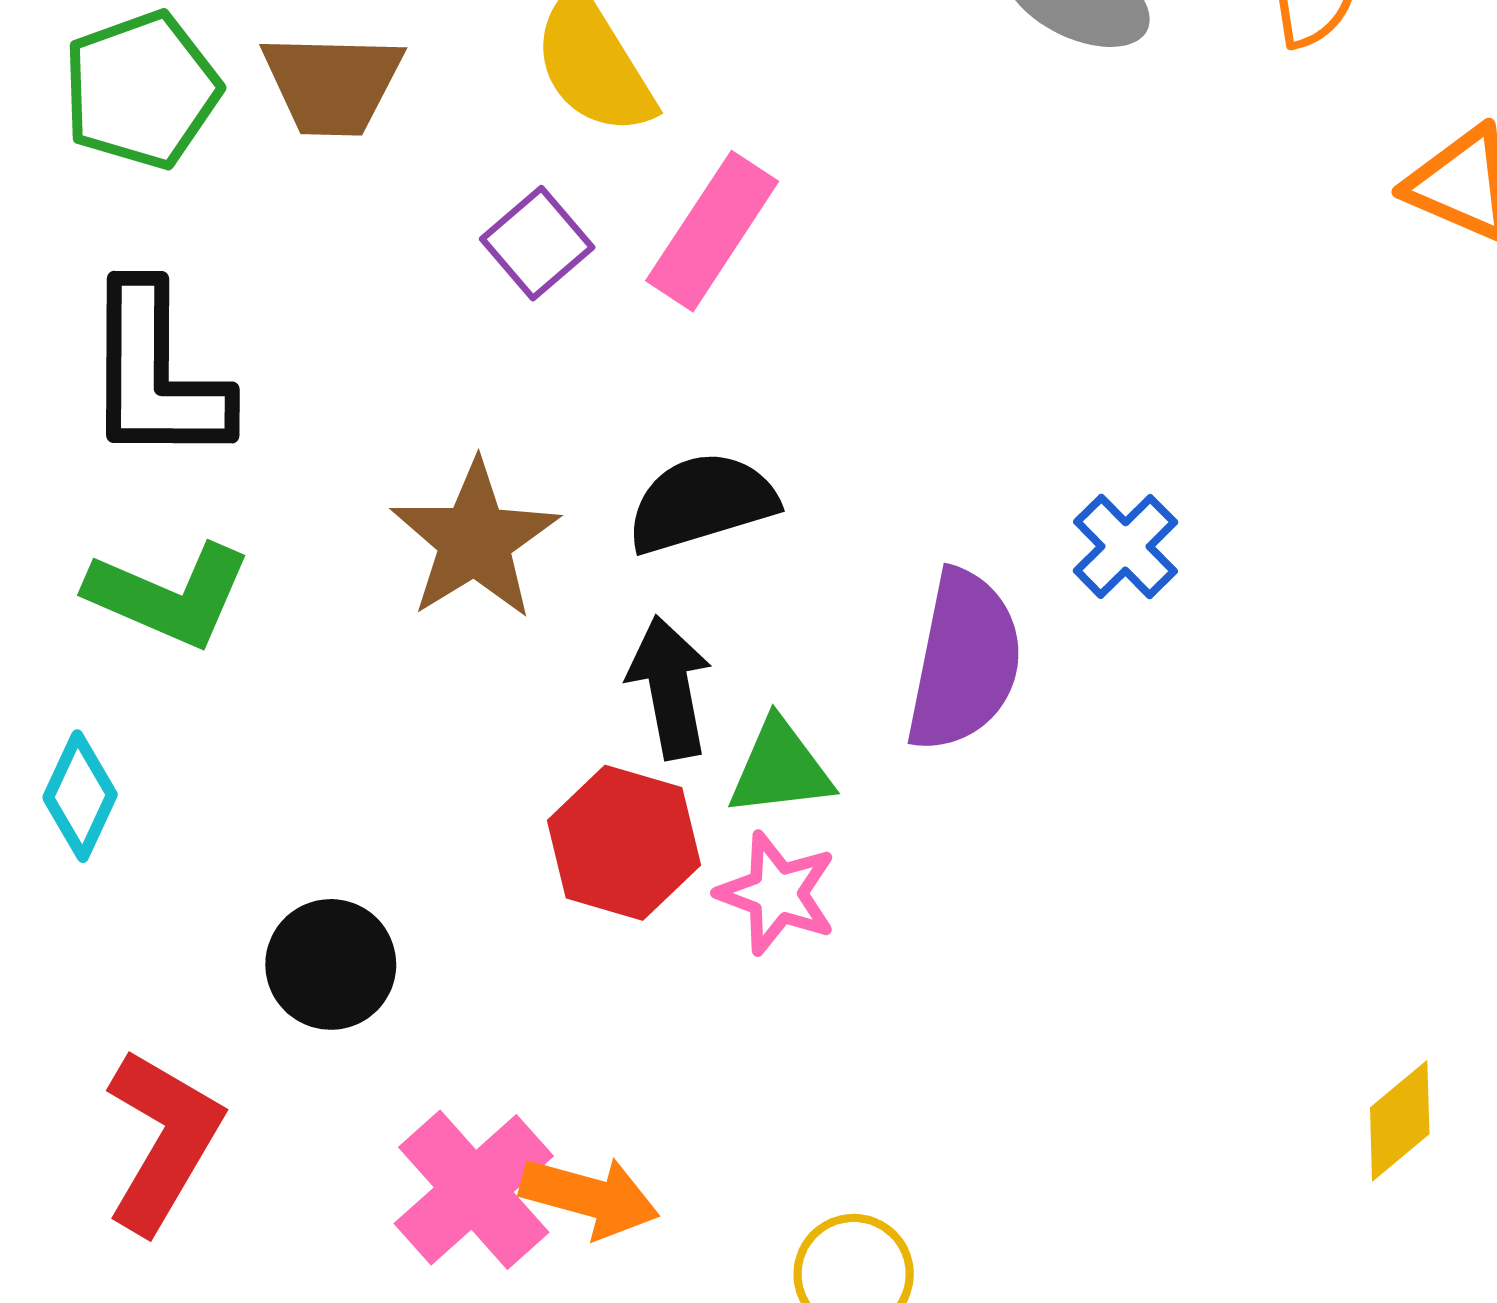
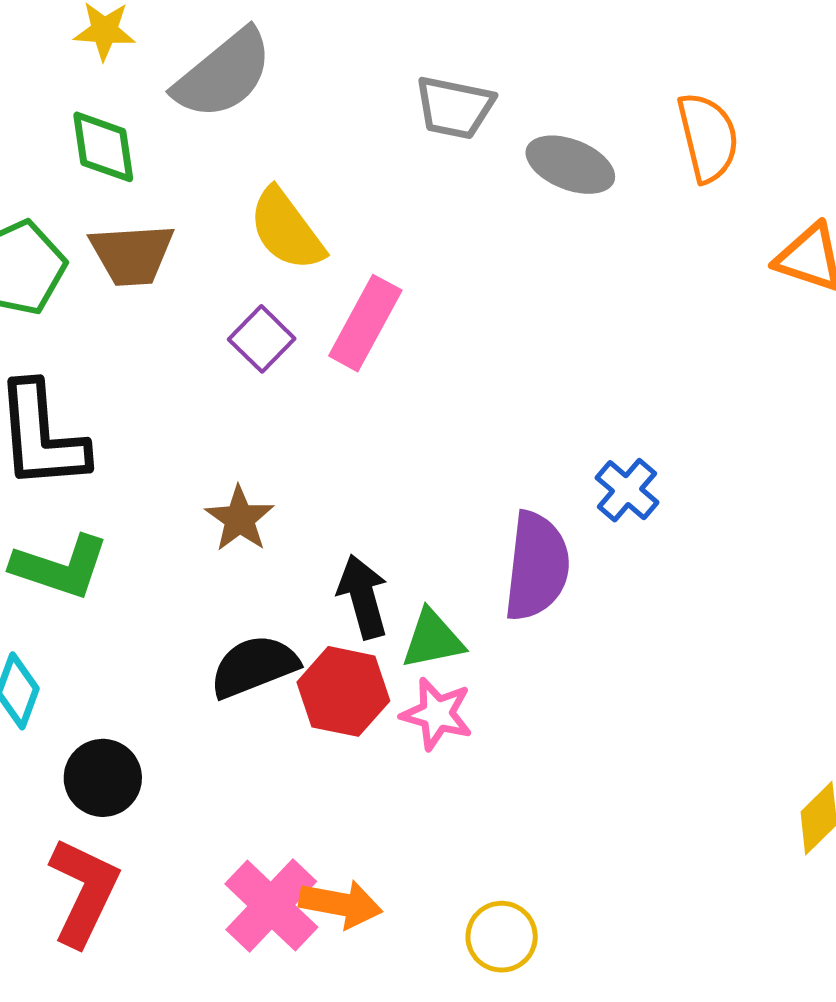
black semicircle: (702, 503) -> (254, 666), moved
brown star: (475, 540) -> (240, 519), size x0.7
black circle: (331, 964) -> (103, 778), moved

